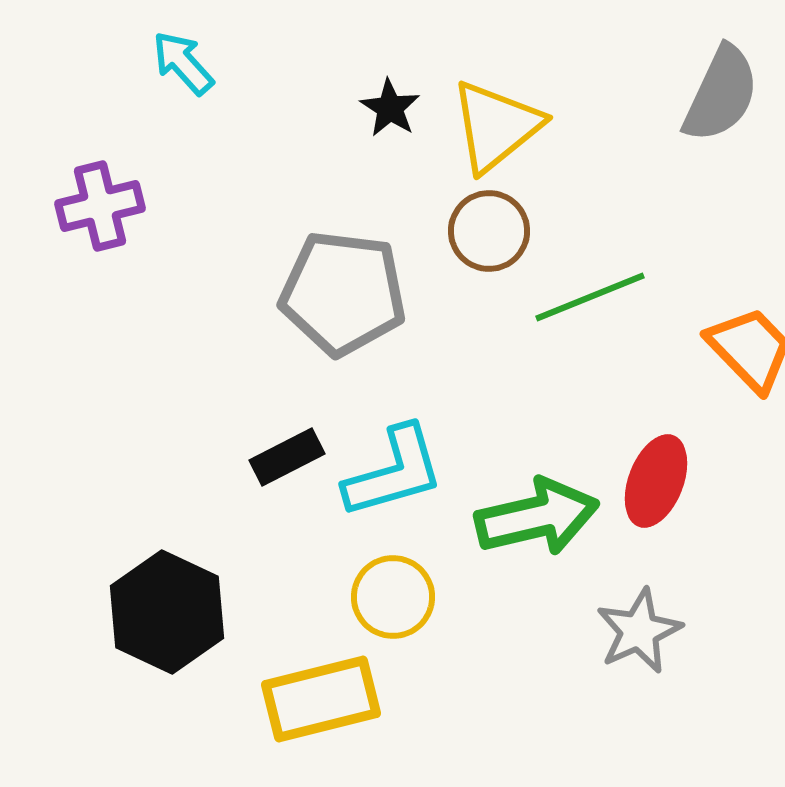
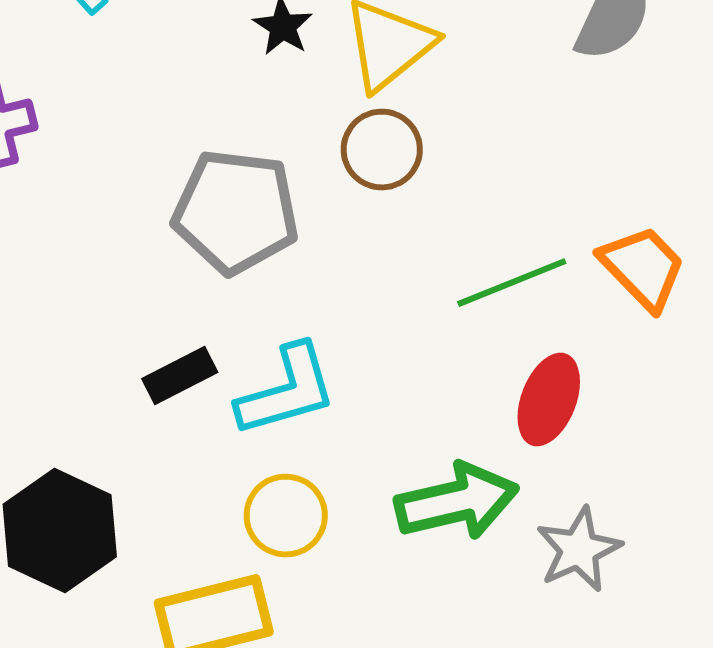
green line: (590, 297) -> (512, 283), moved
green arrow: (537, 517) -> (457, 502), moved
gray star: (639, 631) -> (579, 550), moved

